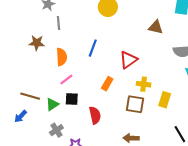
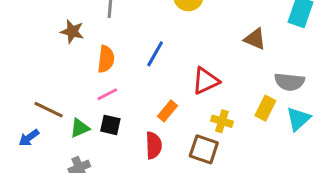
yellow rectangle: (165, 100) -> (265, 108), moved
red semicircle: (95, 115) -> (154, 145), moved

